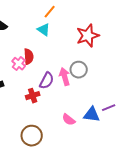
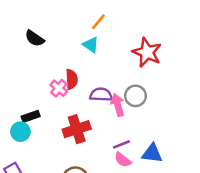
red star: (88, 36) -> (147, 52), turned -30
purple semicircle: (47, 81) -> (101, 95), moved, turned -114
red cross: (33, 96) -> (77, 129), size x1.5
purple line: (109, 108) -> (121, 144), moved

